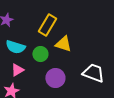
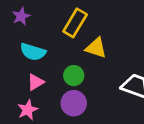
green circle: (40, 54) -> (74, 76), moved
purple circle: (55, 78) -> (74, 103), moved

